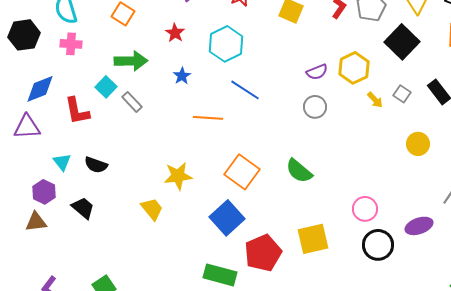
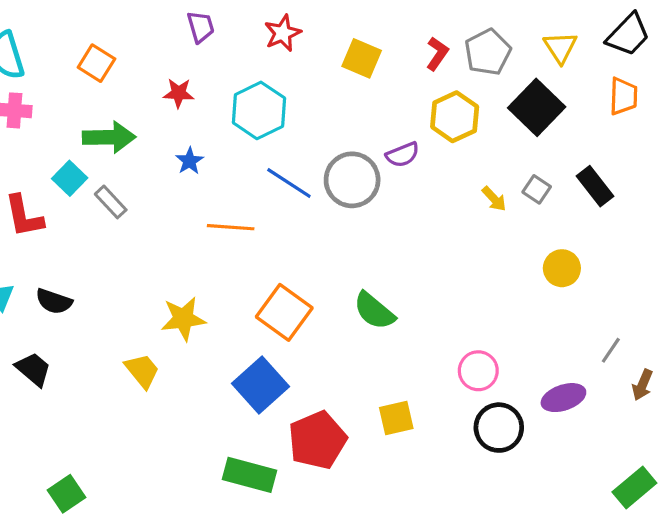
red star: (175, 33) -> (179, 93), turned -30
yellow hexagon: (354, 68) -> (455, 117), moved
gray circle: (315, 107) -> (352, 180), moved, size x1.5
yellow square: (313, 239) -> (396, 418), size x0.7

